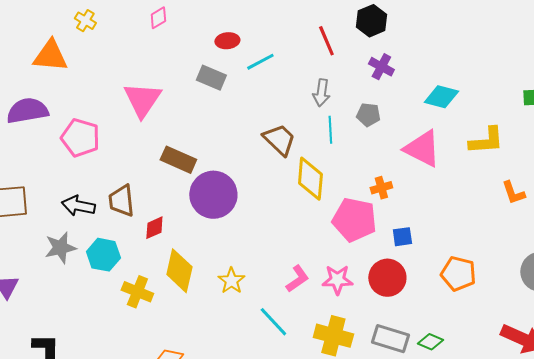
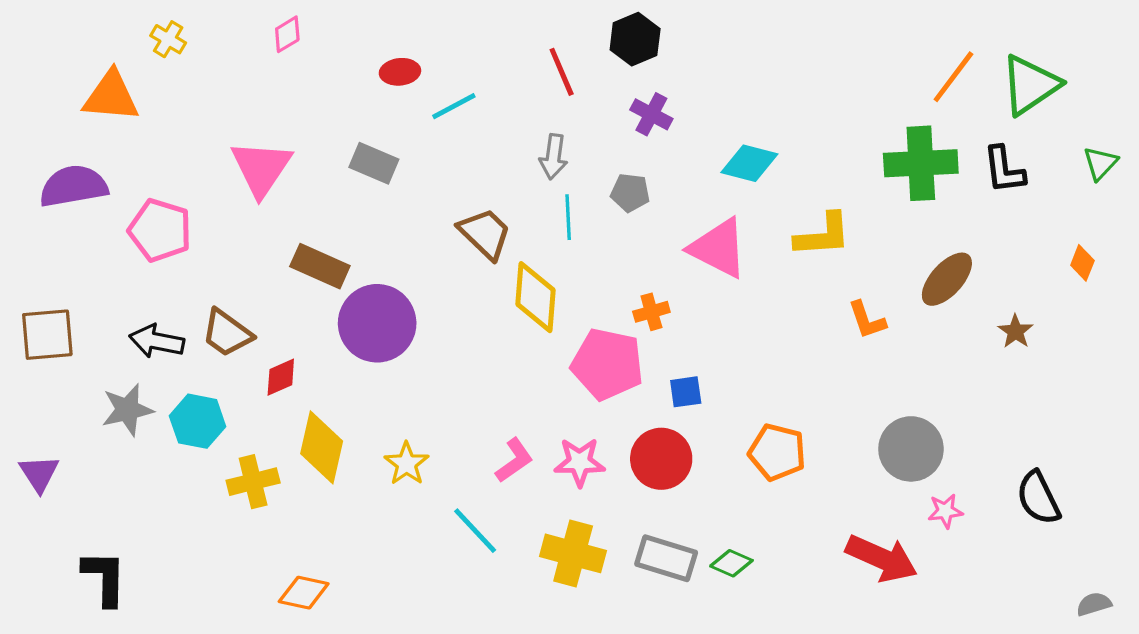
gray rectangle: (211, 78) -> (374, 163), moved
brown trapezoid: (121, 201) -> (227, 333), turned -48
yellow cross: (137, 292) -> (253, 482), turned -36

